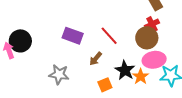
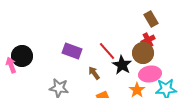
brown arrow: (96, 59) -> (94, 73), turned 104
black star: (125, 70) -> (122, 65), moved

